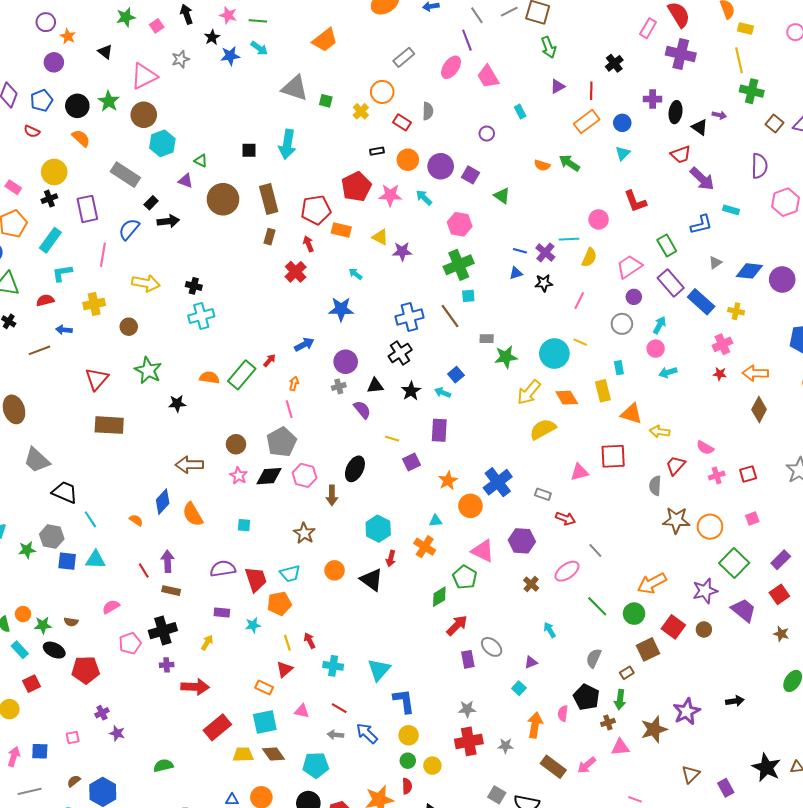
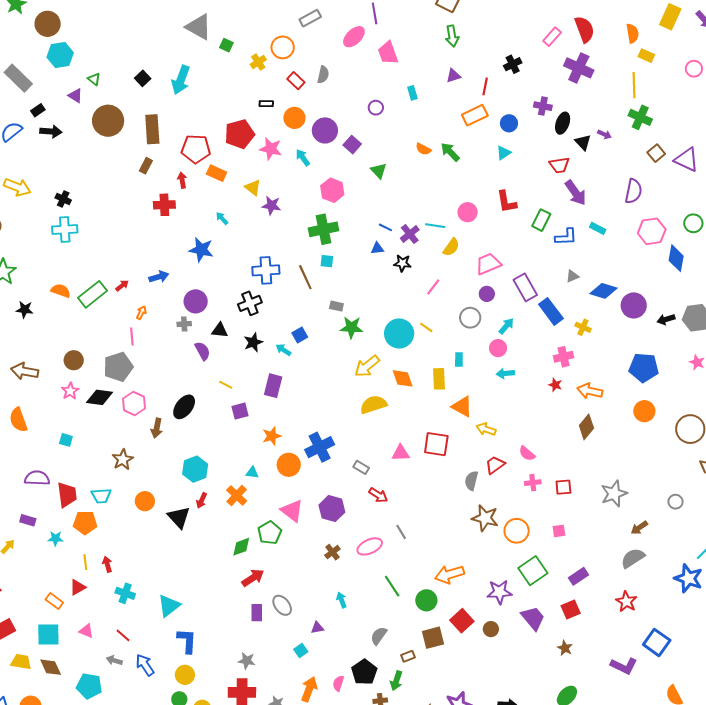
black square: (249, 150) -> (143, 78), turned 35
green rectangle: (667, 246) -> (541, 220), moved, turned 45
red cross: (296, 272) -> (164, 205), turned 30

